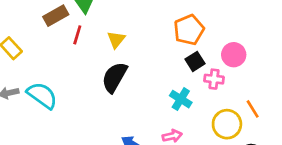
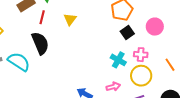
black semicircle: (115, 77) -> (40, 43), moved, turned 130
pink cross: (214, 79) -> (141, 55), moved
yellow circle: (227, 124) -> (141, 76), moved

